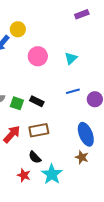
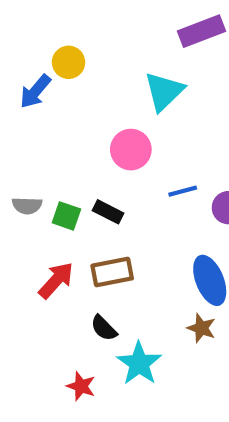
purple rectangle: (82, 14) -> (201, 31), size x1.5
pink circle: (38, 56) -> (131, 150), moved
cyan triangle: (71, 58) -> (164, 91), moved, size x1.5
red star: (24, 175) -> (81, 386), moved

